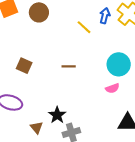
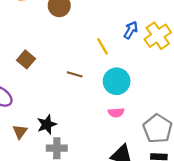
yellow line: (84, 27) -> (103, 46), moved
cyan circle: (119, 64) -> (117, 81), moved

